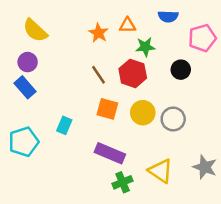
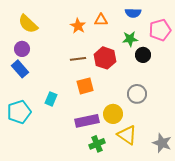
green star: (145, 47) -> (130, 39), moved
brown line: (98, 75) -> (78, 59), turned -63
orange square: (107, 109) -> (85, 86), turned -30
yellow circle: (143, 113) -> (113, 114), moved
purple rectangle: (110, 153) -> (87, 121), turned -35
gray star: (205, 167) -> (162, 143), moved

